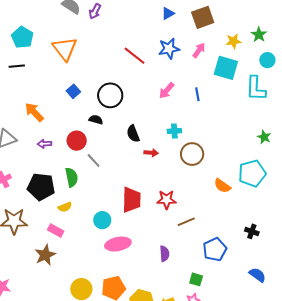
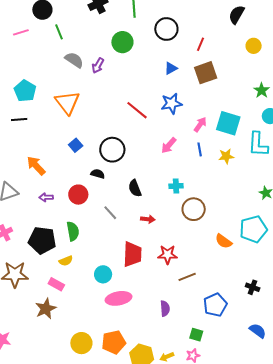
yellow star: (233, 41) -> (226, 156), moved
pink arrow: (199, 50) -> (200, 124), moved
red arrow: (151, 153) -> (148, 219), moved
gray line: (94, 161) -> (110, 213), moved

